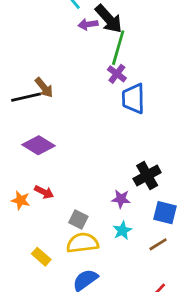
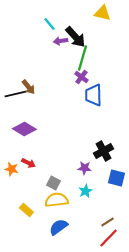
brown line: (158, 244) -> (107, 222), moved

